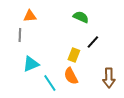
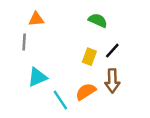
yellow rectangle: (74, 55) -> (89, 57), moved
orange semicircle: (71, 76) -> (86, 92), turned 84
brown arrow: (109, 78) -> (112, 81), moved

